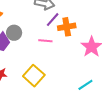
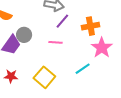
orange cross: (67, 27) -> (90, 26), moved
cyan line: (85, 85) -> (83, 69), moved

